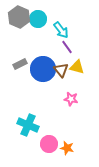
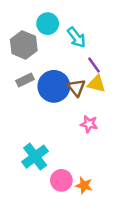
gray hexagon: (19, 17) -> (24, 45), moved
purple line: (67, 47) -> (94, 65), moved
cyan cross: (28, 125) -> (35, 157), turned 30

